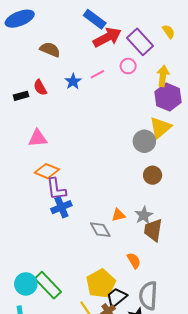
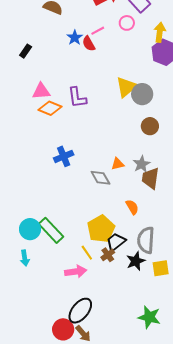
red semicircle: (40, 87) -> (89, 44), moved
black rectangle: (21, 96) -> (26, 51), turned -40
yellow triangle: (160, 128) -> (126, 87), moved
orange diamond: (47, 171) -> (50, 108), moved
purple L-shape: (56, 189) -> (77, 98), moved

